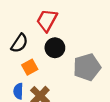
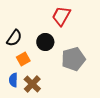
red trapezoid: (47, 20) -> (61, 16), moved

